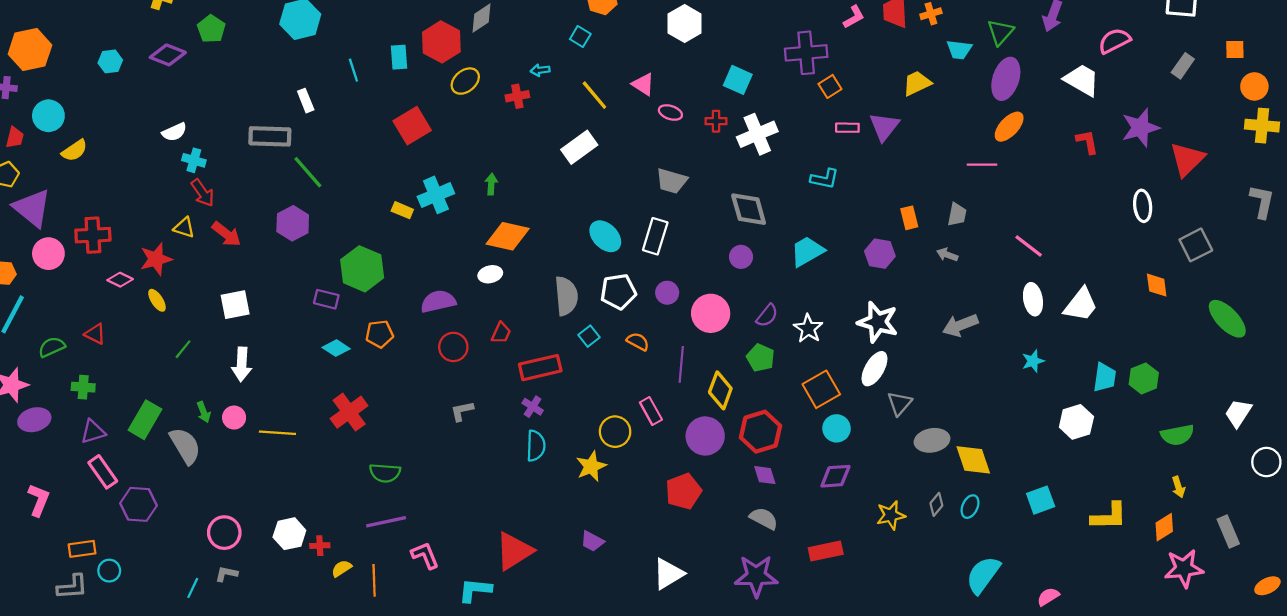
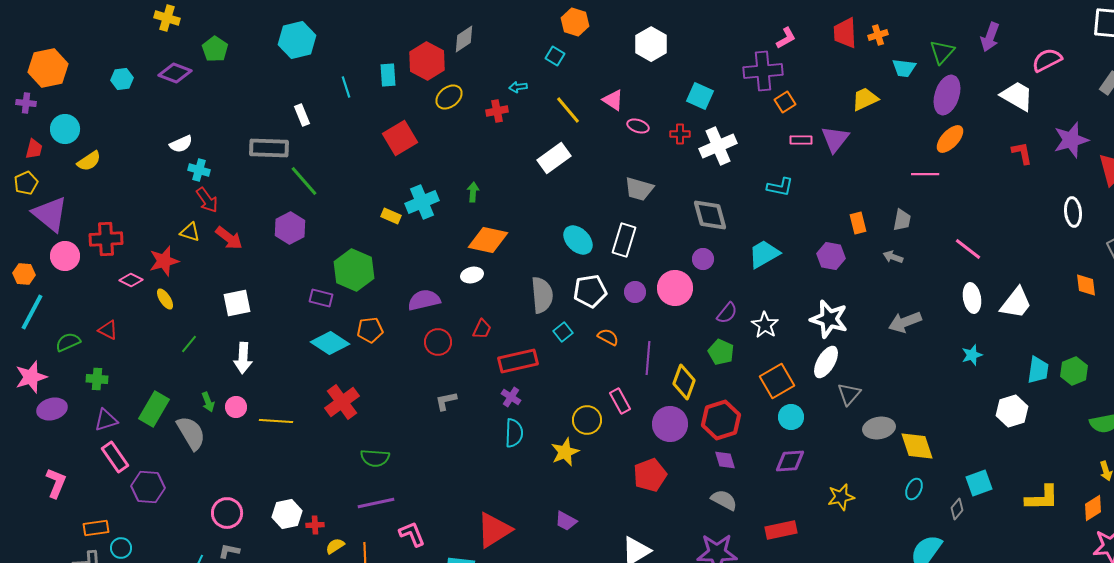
pink L-shape: (854, 17) -> (786, 38), moved
pink circle: (711, 313) -> (675, 288), moved
cyan diamond: (336, 348) -> (330, 343), size x1.5
gray diamond: (936, 504) -> (957, 509), moved

